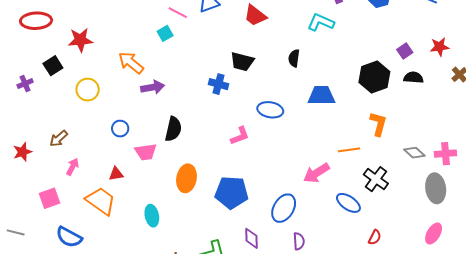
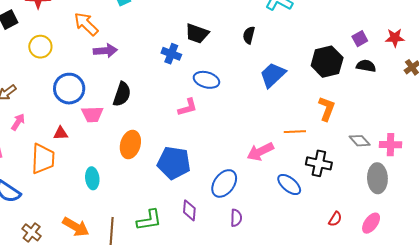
blue trapezoid: (321, 95) -> (273, 75), turned -48
blue ellipse: (270, 110) -> (206, 80), moved
blue circle: (120, 129) -> (69, 89), size x1.8
black cross: (376, 179) -> (319, 163), turned -30
orange trapezoid: (101, 201) -> (43, 159), turned 52
red semicircle: (375, 237) -> (335, 219), moved

